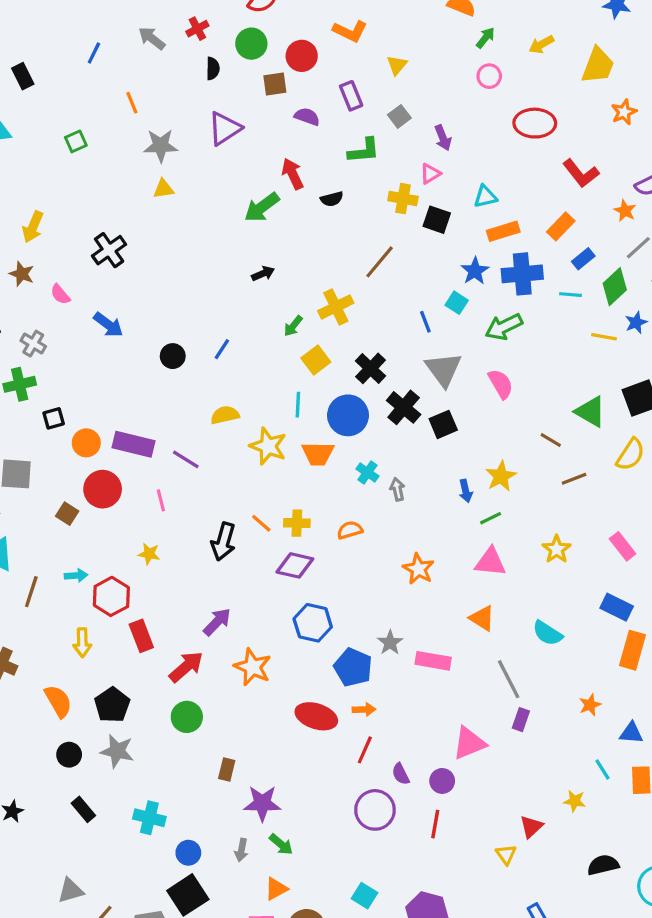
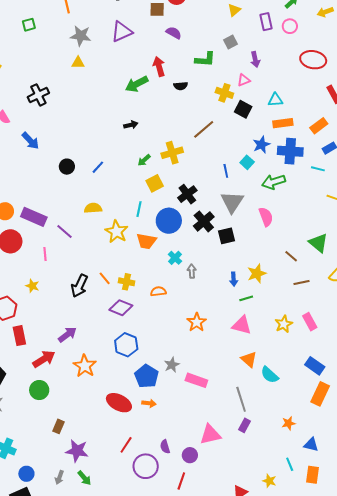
purple rectangle: (351, 96) -> (266, 22), moved
pink rectangle: (623, 546) -> (310, 322), moved
orange triangle: (482, 618) -> (249, 359), moved
red line: (365, 750) -> (126, 445), moved

